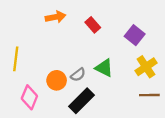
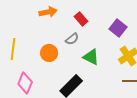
gray semicircle: (78, 75) -> (72, 39), moved
orange circle: (57, 80) -> (49, 53), moved

